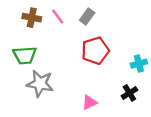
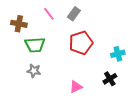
brown cross: (32, 18) -> (19, 24), moved
green trapezoid: (25, 55) -> (35, 45), moved
gray star: (40, 84) -> (34, 71), size x0.6

